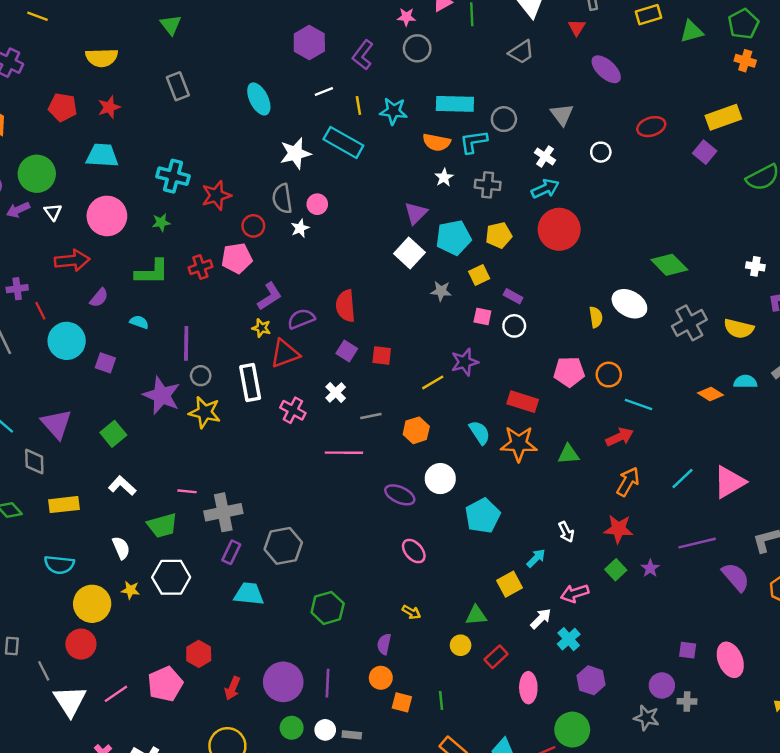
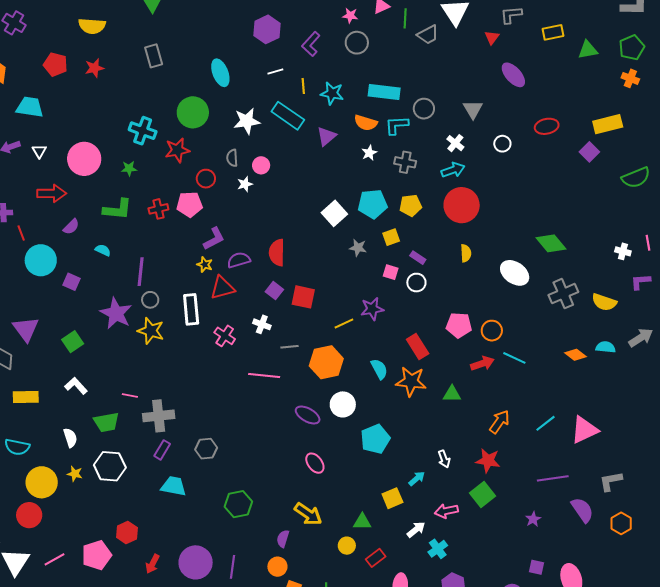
gray trapezoid: (521, 52) -> (428, 35), moved
cyan trapezoid: (102, 155) -> (30, 107), moved
green circle: (37, 174) -> (193, 112), moved
gray semicircle: (282, 199) -> (232, 158), size x0.7
purple triangle: (416, 213) -> (326, 136), moved
yellow semicircle: (596, 317) -> (466, 253), moved
red square: (382, 355) -> (303, 297), size x1.4
white cross: (336, 392) -> (262, 324), turned -30
red rectangle: (523, 402) -> (418, 347), turned 35
orange hexagon: (416, 430) -> (326, 362), size x1.5
red arrow: (620, 437) -> (482, 363), moved
gray hexagon: (283, 546) -> (206, 449), size x0.7
purple star: (650, 568) -> (533, 519), moved
green square: (616, 570) -> (483, 494), size x1.4
yellow arrow: (411, 612) -> (308, 514), size x1.8

